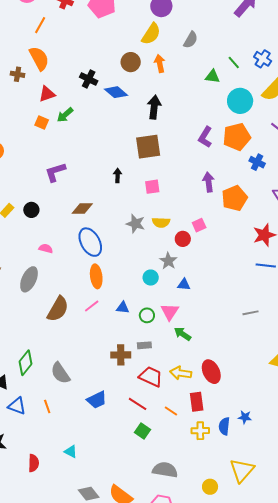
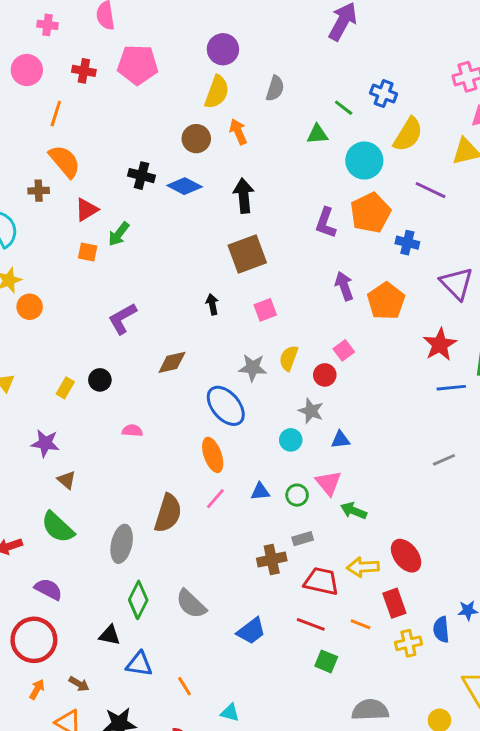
yellow semicircle: (161, 222) -> (289, 358), turned 120
blue ellipse: (90, 242) -> (226, 406), moved
gray ellipse: (29, 279) -> (122, 544), moved
orange line: (47, 406) -> (184, 686), moved

